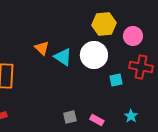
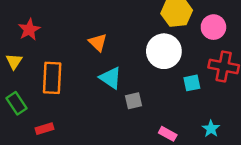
cyan triangle: (63, 57) -> (111, 78), moved
gray square: (70, 117) -> (133, 101), moved

